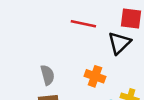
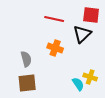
orange cross: (95, 76) -> (55, 48), moved

